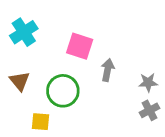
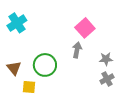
pink square: (80, 46) -> (85, 28), moved, turned 30
brown triangle: (20, 81) -> (14, 68), moved

